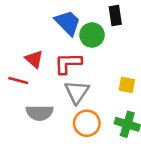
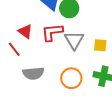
red line: (18, 81) -> (14, 49), turned 42
gray triangle: (77, 92) -> (74, 40), moved

